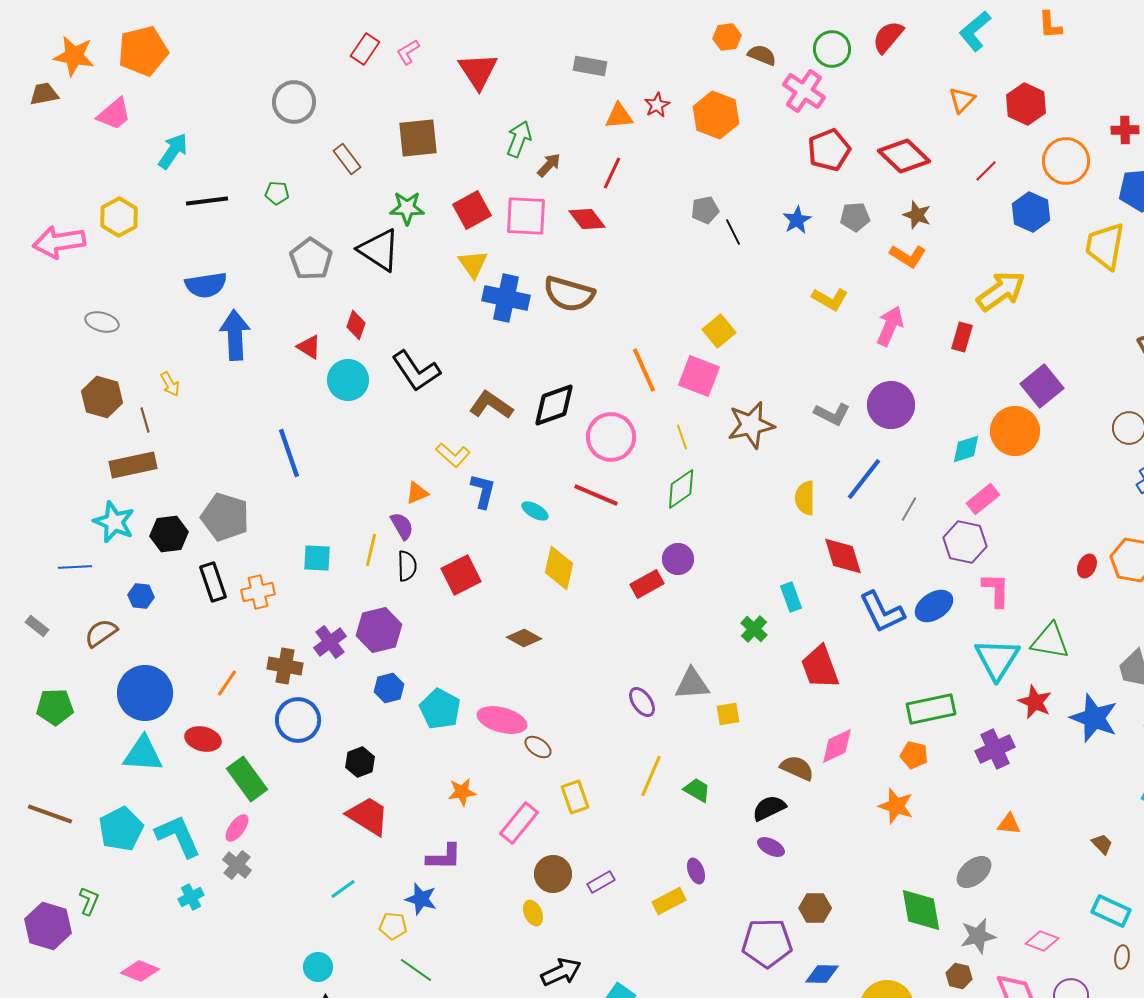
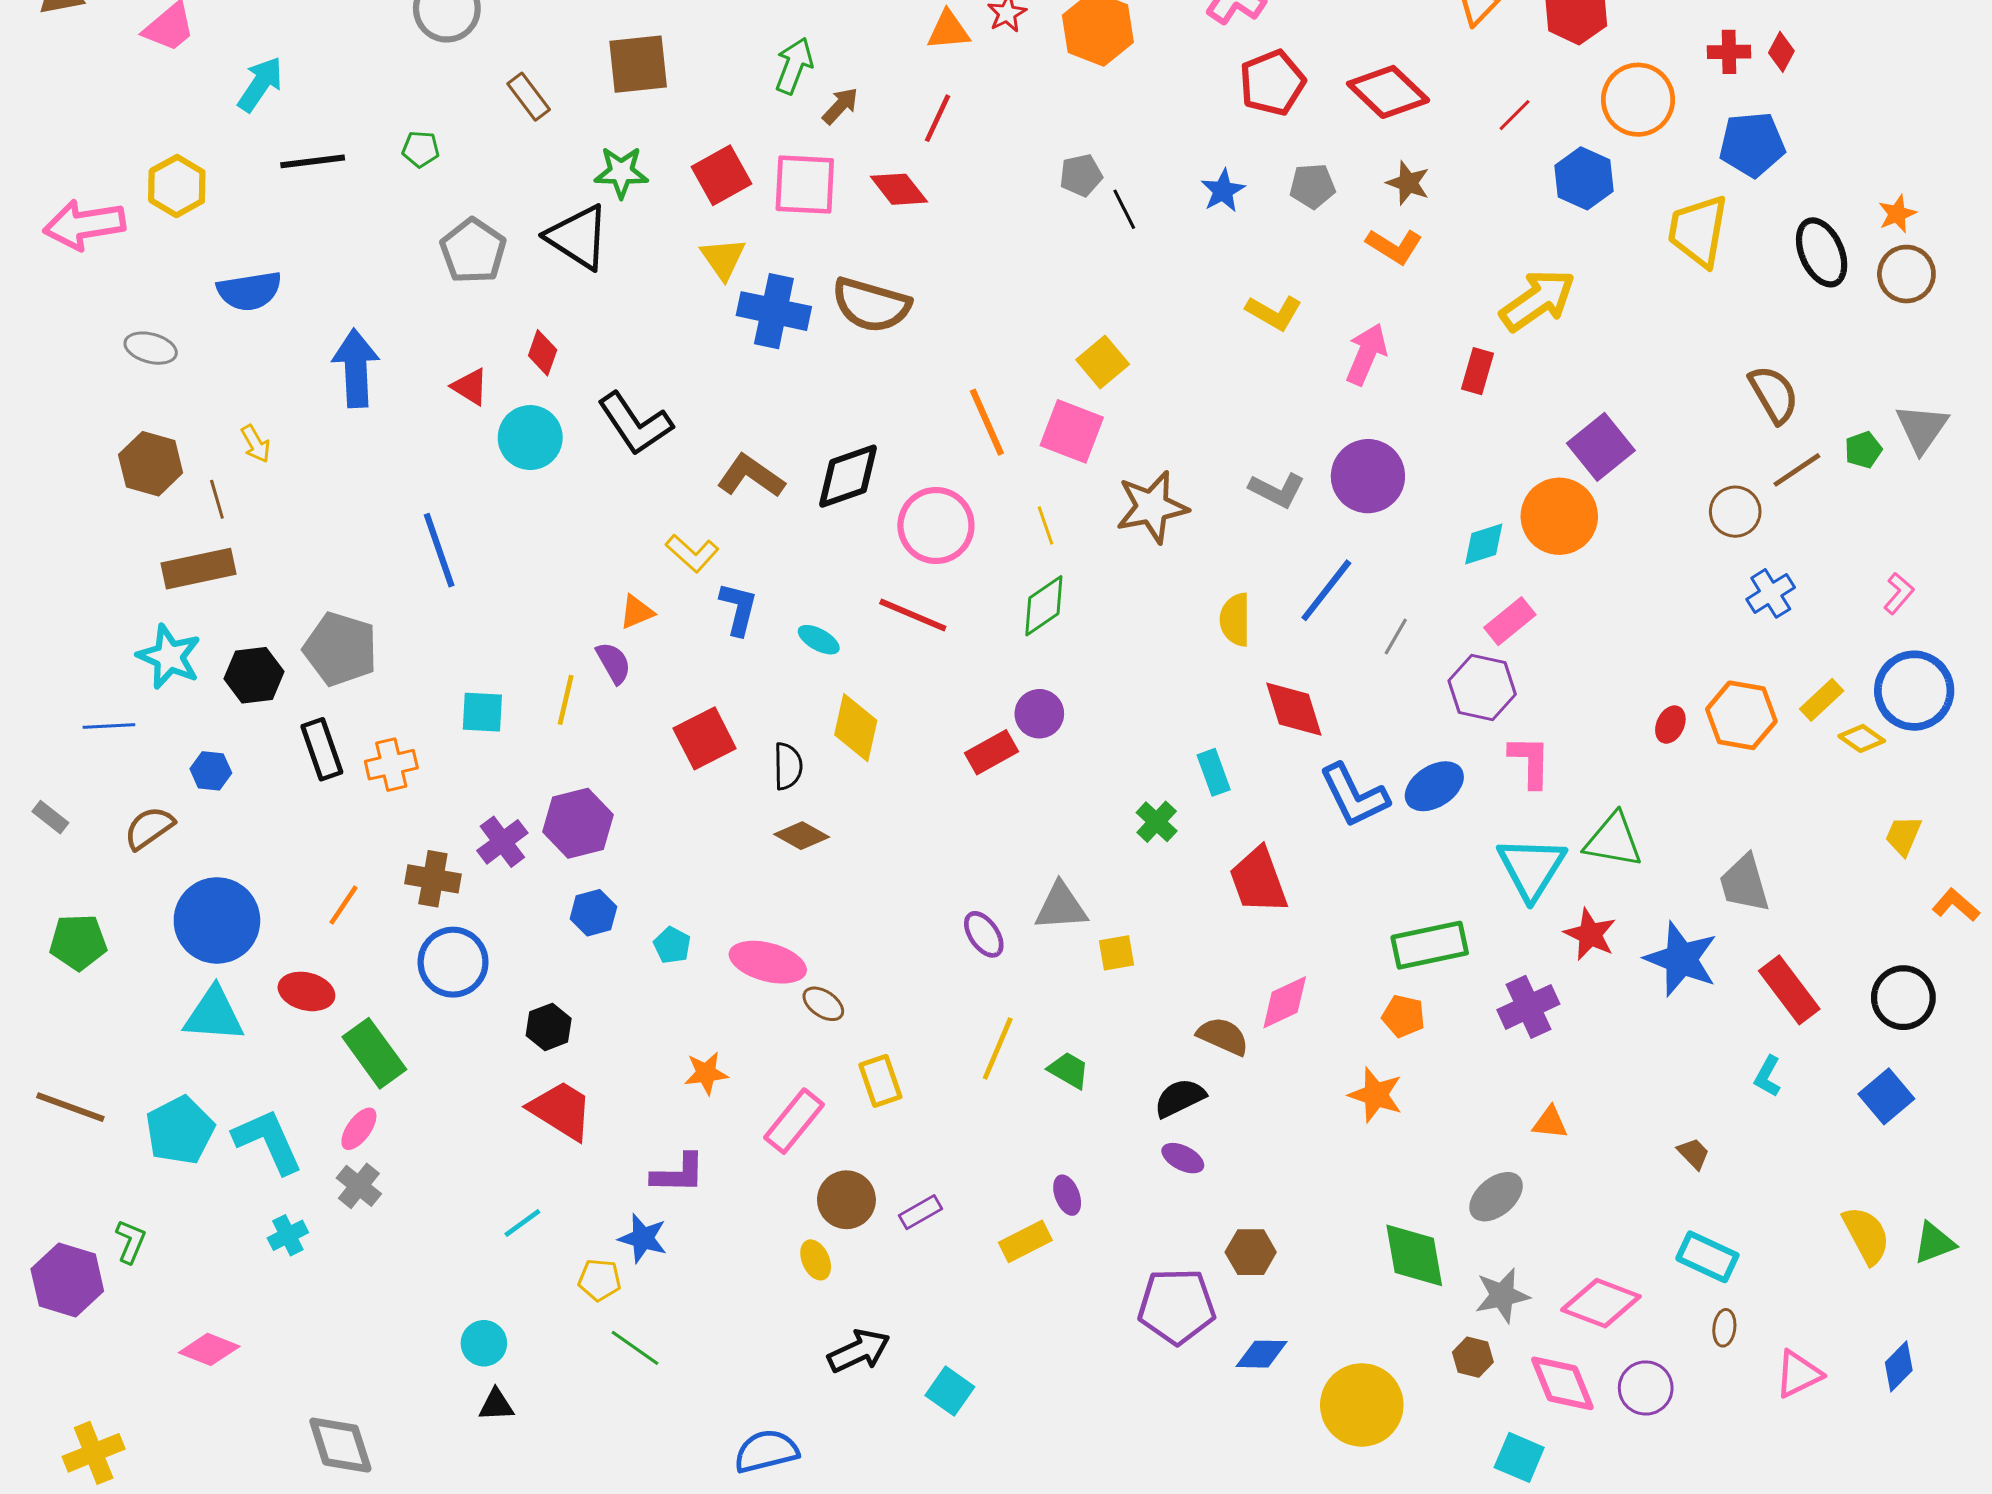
blue semicircle: (206, 285) -> (249, 291), moved
black semicircle: (407, 566) -> (788, 766), moved
cyan pentagon: (440, 709) -> (672, 945), size x0.6
pink diamond: (1042, 941) -> (1601, 1303), size x1.5

